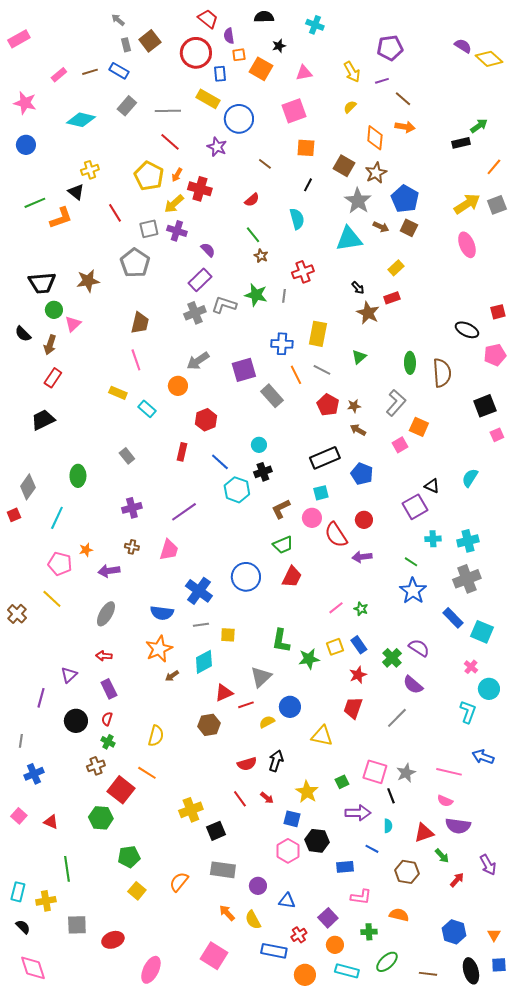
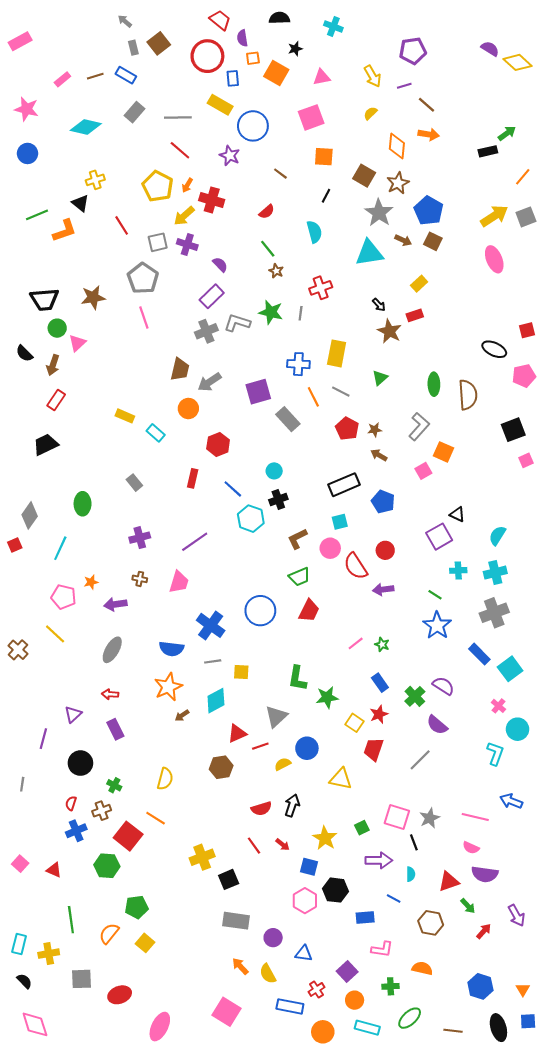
brown trapezoid: (140, 323) -> (180, 369), moved
pink line: (136, 360) -> (144, 317), moved
cyan semicircle: (470, 478) -> (497, 536), moved
cyan square: (482, 632) -> (510, 669), turned 30
yellow square: (335, 647) -> (355, 723), moved, turned -36
red semicircle: (107, 719) -> (71, 803), moved
blue cross: (34, 774) -> (76, 831), moved
orange semicircle: (179, 882) -> (109, 933), moved

